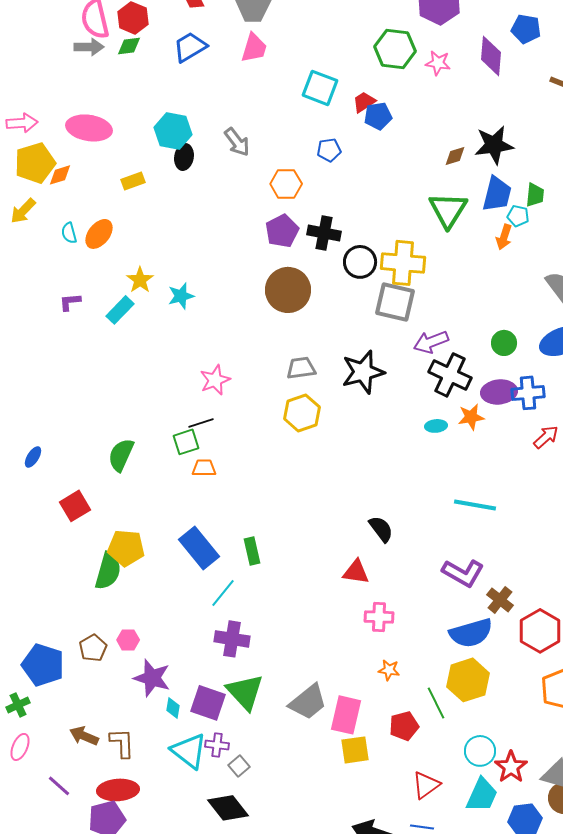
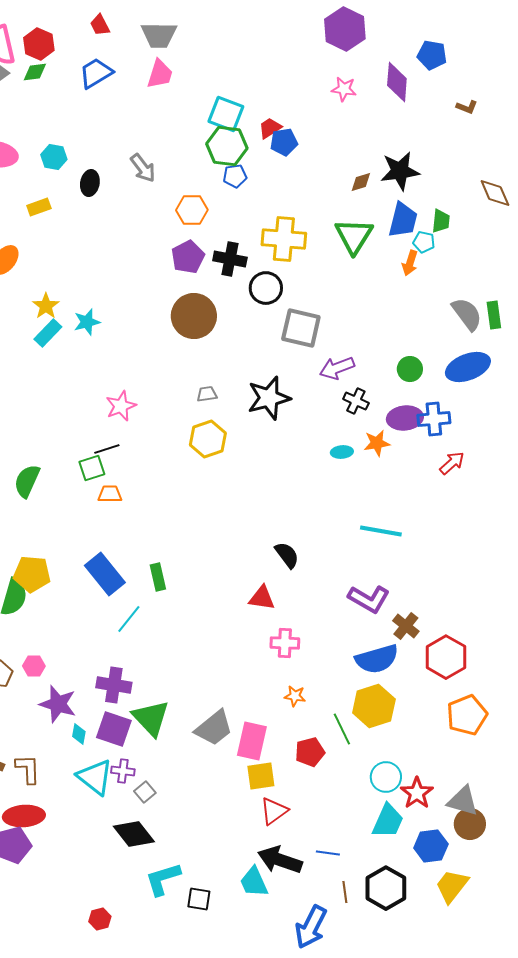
green hexagon: (395, 49) -> (227, 146), moved
cyan hexagon: (173, 131) -> (54, 157), moved, size x0.7
yellow cross: (403, 263) -> (284, 239), moved
cyan rectangle: (120, 310) -> (48, 333), moved
gray trapezoid: (301, 368) -> (207, 394), size x0.7
black cross: (450, 375) -> (356, 401), size x0.6
purple cross: (232, 639) -> (114, 685), moved
red triangle: (426, 785) -> (274, 811), moved

